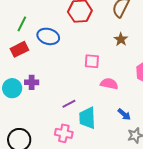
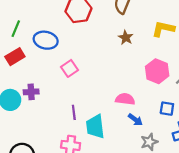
pink square: (92, 61) -> (70, 68), moved, turned -35
pink semicircle: (109, 84) -> (125, 99), moved
purple line: (69, 104) -> (74, 112), turned -64

